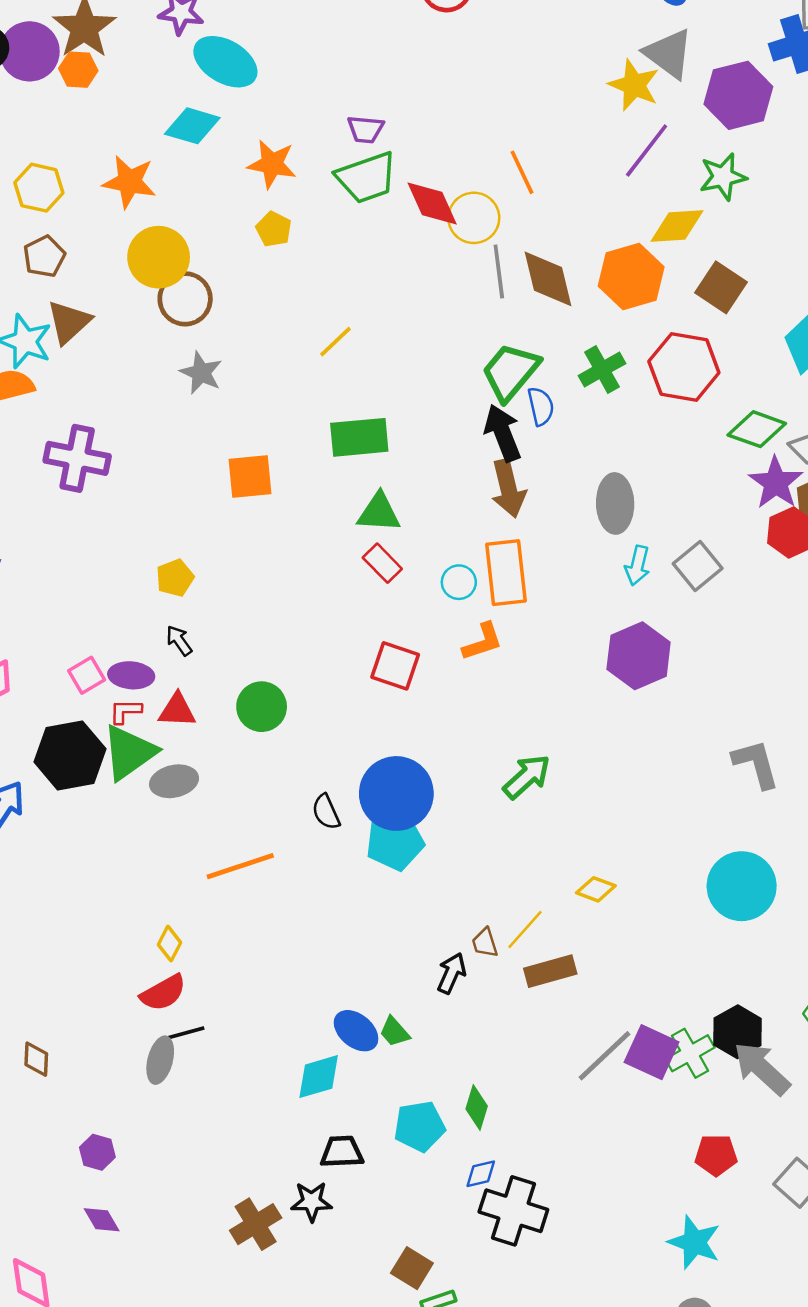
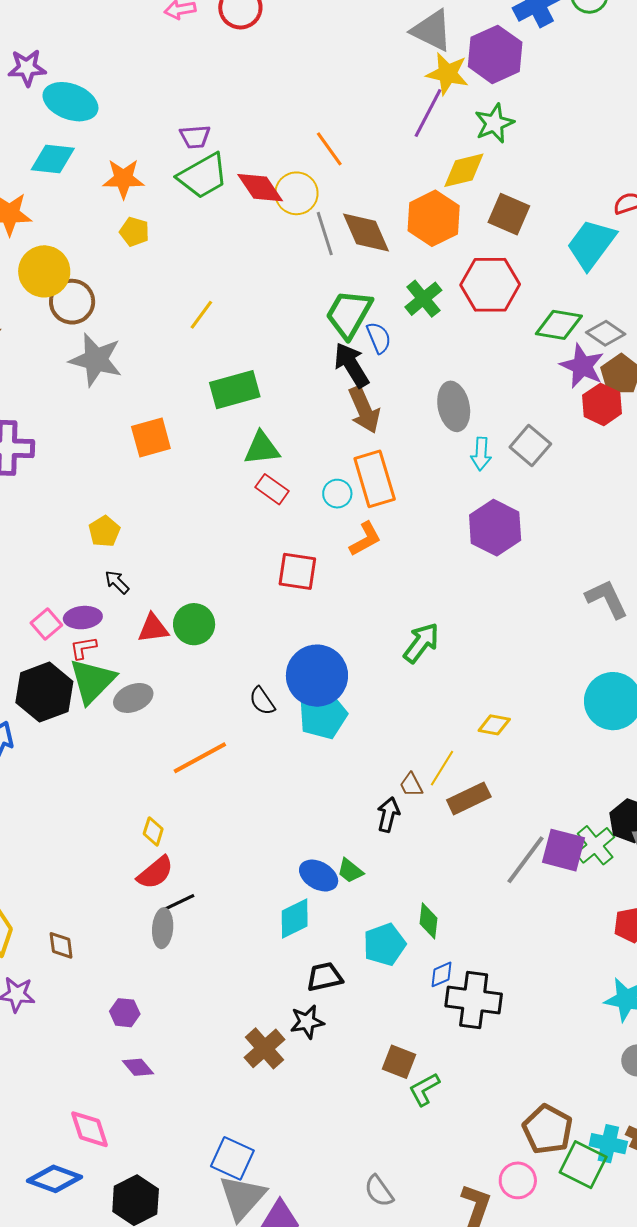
yellow star: (634, 85) -> (447, 74), moved
gray star: (201, 373) -> (96, 360), size x1.5
red triangle: (177, 710) -> (153, 628), moved

